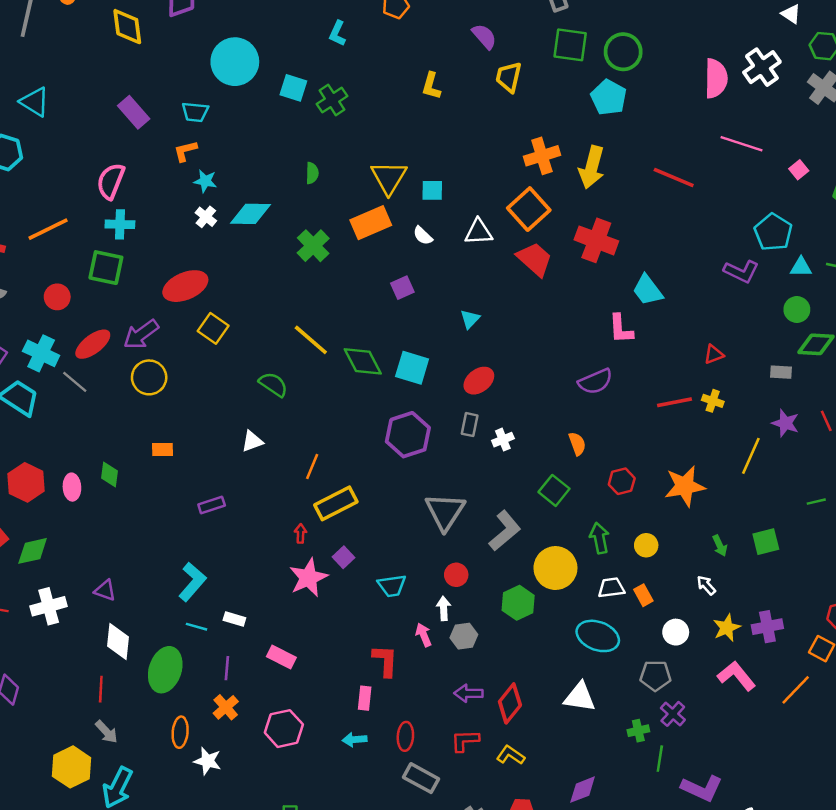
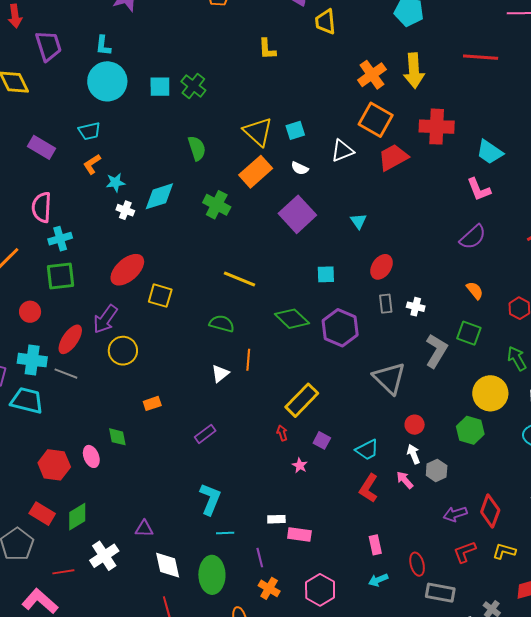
cyan L-shape: (337, 33) -> (103, 46), moved
green semicircle: (312, 173) -> (197, 148), size x1.4
red trapezoid: (535, 259) -> (393, 157), turned -52
purple square: (402, 288) -> (297, 214), size x1.8
green diamond: (363, 361) -> (292, 319), moved
cyan square: (412, 368) -> (326, 274), size x0.7
white cross: (503, 440) -> (416, 307), turned -36
orange line: (312, 467) -> (248, 360), moved
gray L-shape: (505, 531) -> (436, 351), moved
pink star: (308, 578) -> (300, 465), size x0.5
white rectangle: (234, 619) -> (276, 519), moved
red L-shape: (385, 661) -> (369, 488), moved, turned -132

